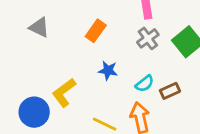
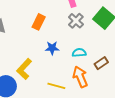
cyan semicircle: (145, 84) -> (79, 53), turned -136
brown rectangle: (170, 91) -> (101, 63), moved

